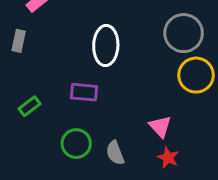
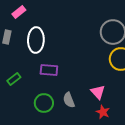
white ellipse: (106, 46) -> (36, 40), moved
gray semicircle: (115, 153) -> (69, 100), moved

